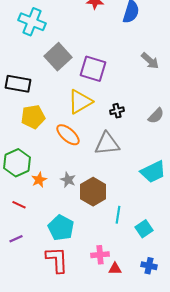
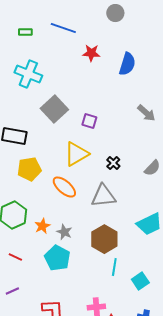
purple square: (93, 69) -> (89, 121), size x0.6
black cross: (117, 111) -> (113, 163), turned -32
orange star: (39, 180) -> (42, 226), moved
brown hexagon: (93, 192) -> (104, 239), moved
cyan pentagon: (61, 228) -> (57, 258), moved

